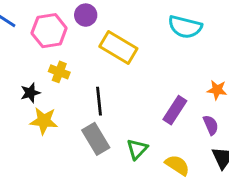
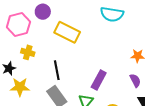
purple rectangle: (175, 110) -> (99, 80), moved

